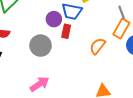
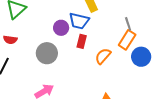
red rectangle: (66, 31) -> (82, 41), moved

